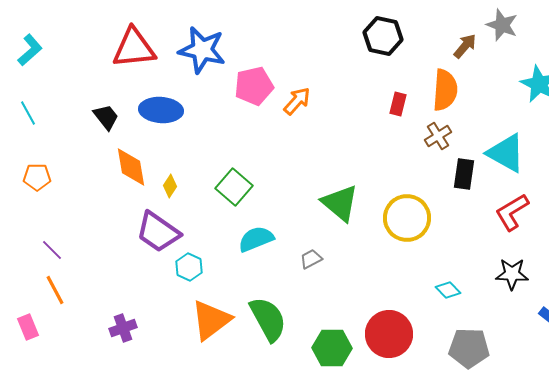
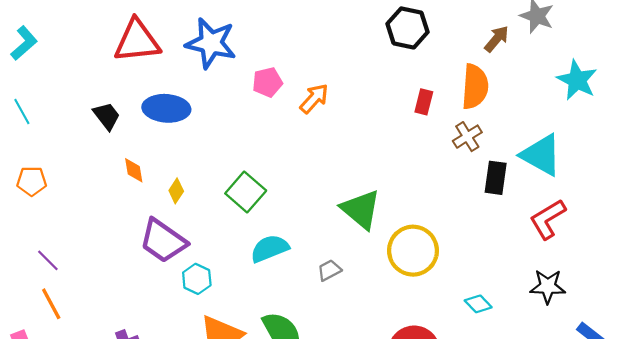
pink pentagon: (254, 86) -> (267, 82), size x0.7
orange diamond: (131, 167) -> (134, 170), size x0.6
yellow circle: (407, 218) -> (413, 251), moved

